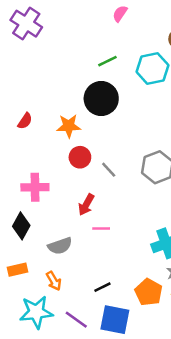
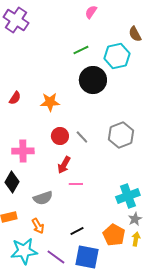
black circle: (101, 99) -> (93, 80), moved
red circle: (80, 157) -> (60, 136), moved

